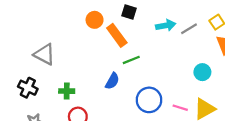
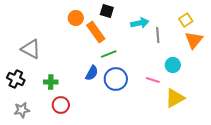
gray line: (189, 29) -> (158, 35), moved, turned -63
blue circle: (149, 100) -> (116, 79), moved
pink line: (180, 108) -> (153, 80), moved

